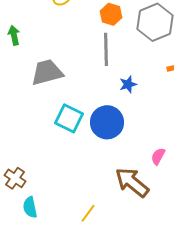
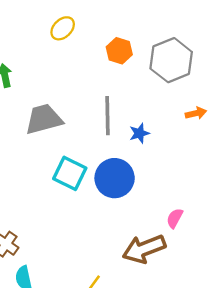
gray line: (106, 49) -> (107, 116), moved
brown arrow: (132, 182) -> (144, 249), turned -60

